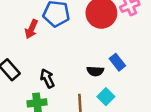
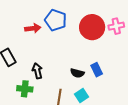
red arrow: (31, 29) -> (33, 28), turned -133

